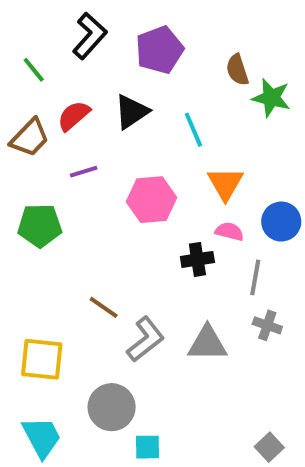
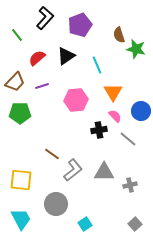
brown trapezoid: (30, 138) -> (15, 82), moved
pink semicircle: (229, 232) -> (115, 116), turned 32
gray line: (255, 277) -> (128, 139), turned -60
gray cross: (267, 325) -> (130, 185), moved, turned -32
cyan square: (148, 447) -> (85, 224), moved, turned -32

